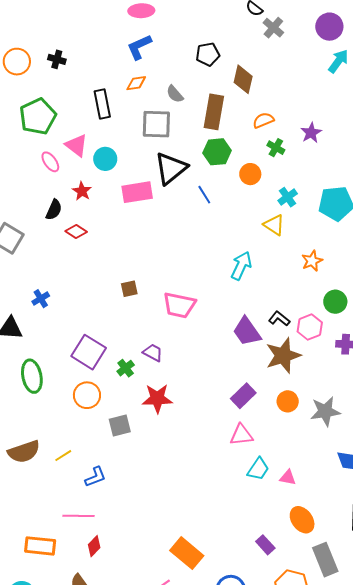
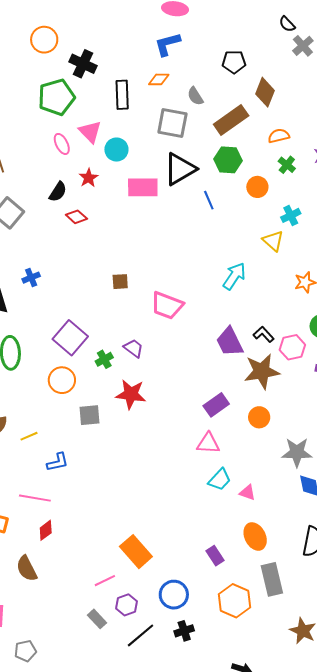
black cross: (57, 59) -> (83, 64), moved, size x1.5
brown rectangle: (214, 112) -> (231, 120), turned 36
gray star: (325, 411) -> (297, 452), moved

